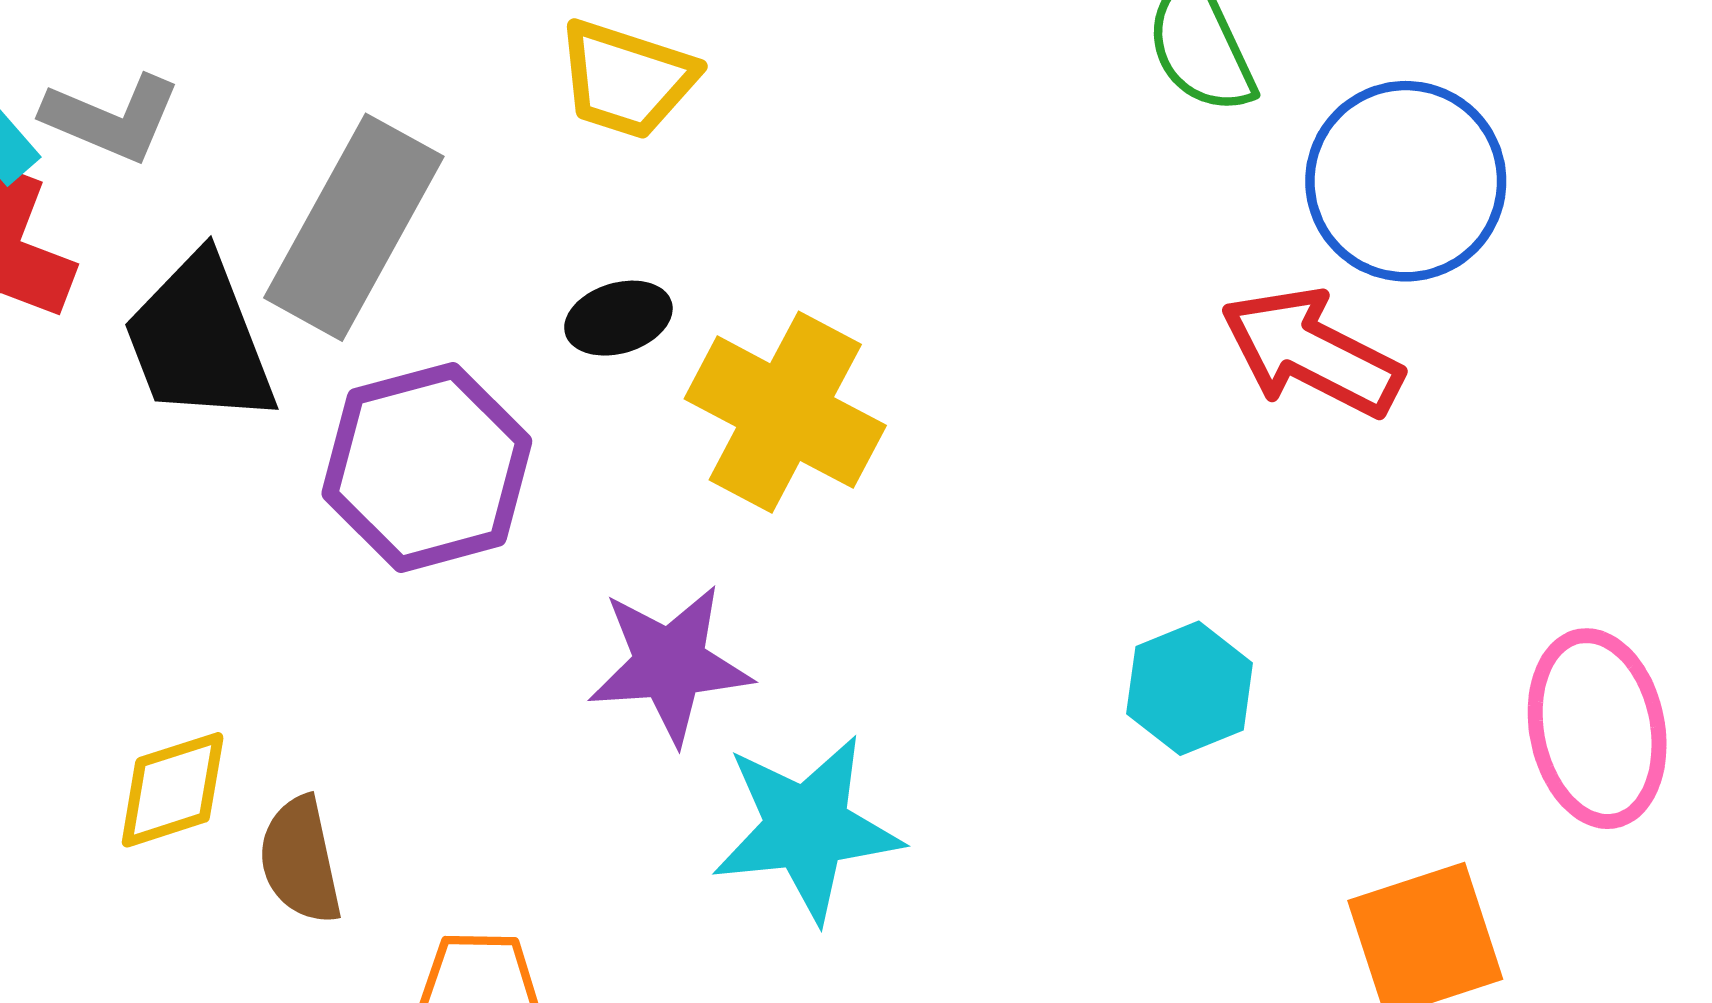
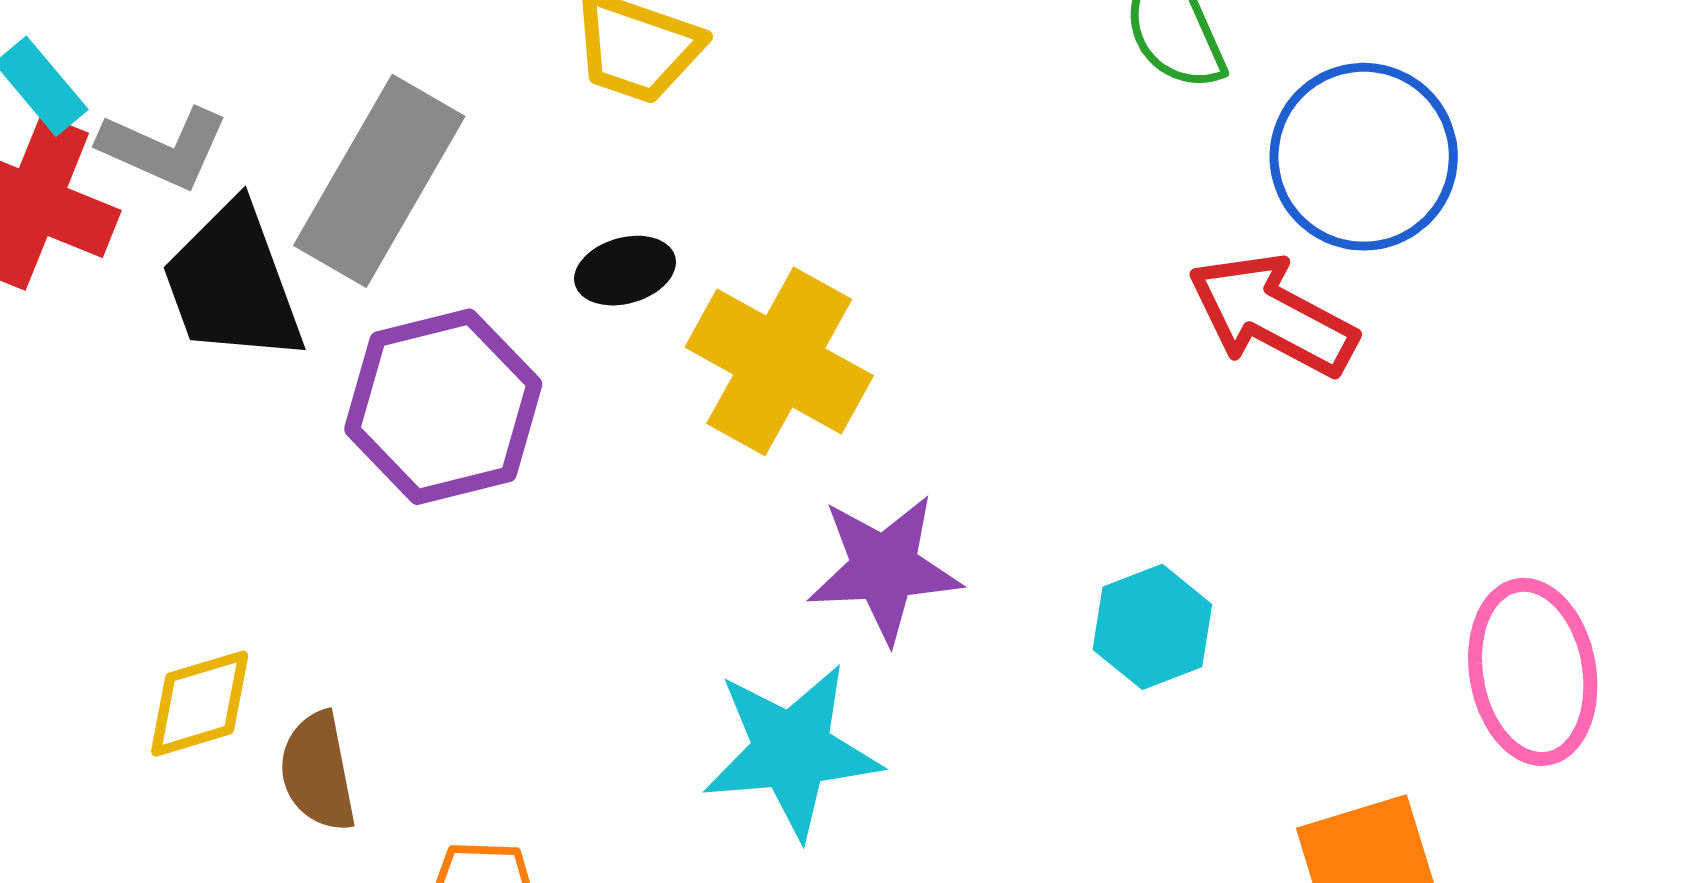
gray L-shape: (112, 118) -> (164, 148), moved
purple star: (670, 664) -> (884, 568), moved

